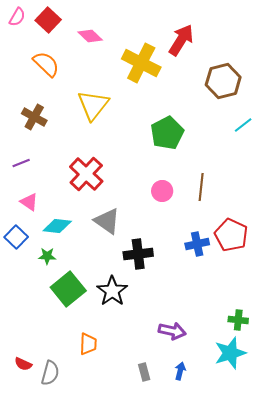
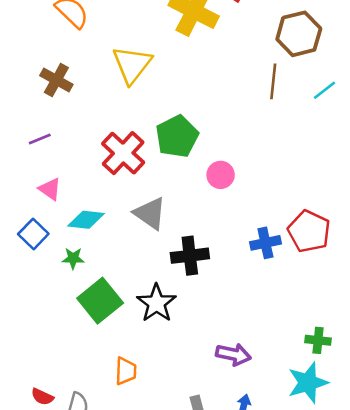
green pentagon: (167, 133) -> (177, 136), moved
brown line: (201, 187) -> (273, 81), moved

